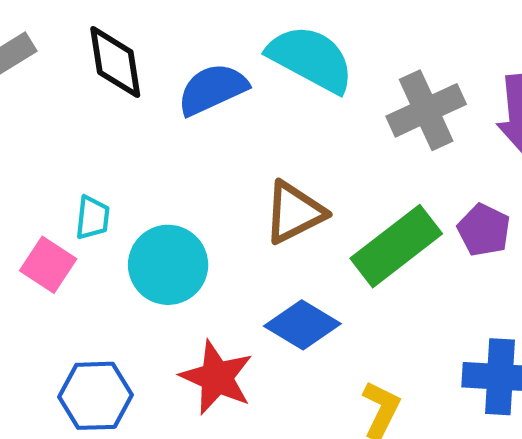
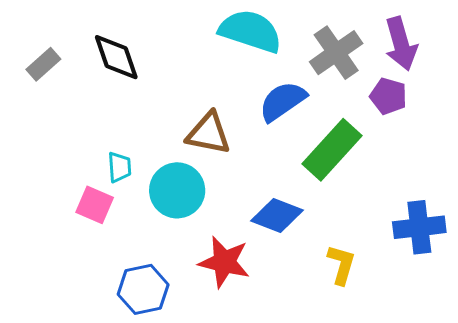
blue semicircle: (212, 89) -> (283, 101), moved
brown triangle: (294, 212) -> (208, 133), moved, turned 48
purple pentagon: (484, 230) -> (388, 96), moved

